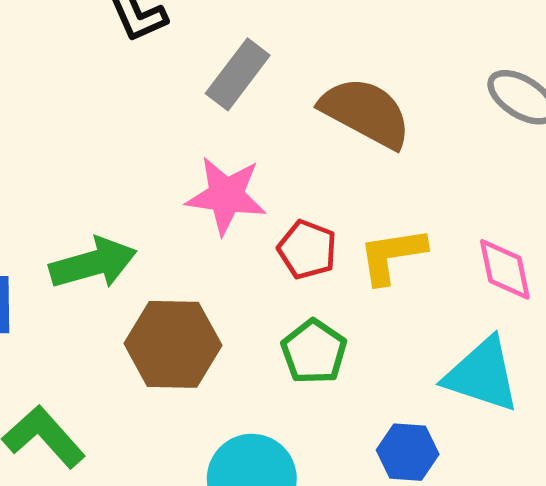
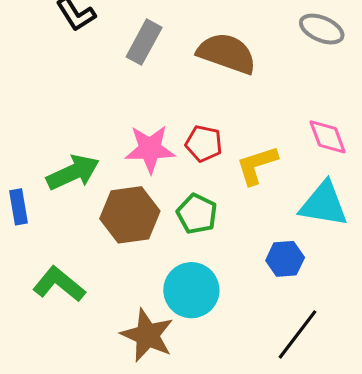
pink star: (226, 196) -> (150, 149), moved
yellow L-shape: (392, 255) -> (257, 165), moved
green pentagon: (314, 352) -> (197, 214), moved

